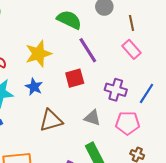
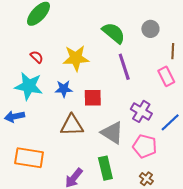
red square: (75, 78) -> (93, 98), moved
blue star: (34, 87) -> (64, 89), turned 30
gray triangle: (92, 118) -> (112, 133), size x1.4

